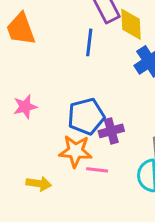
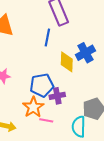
yellow diamond: (131, 24) -> (67, 62), moved
orange star: (75, 151) -> (33, 107), turned 30

